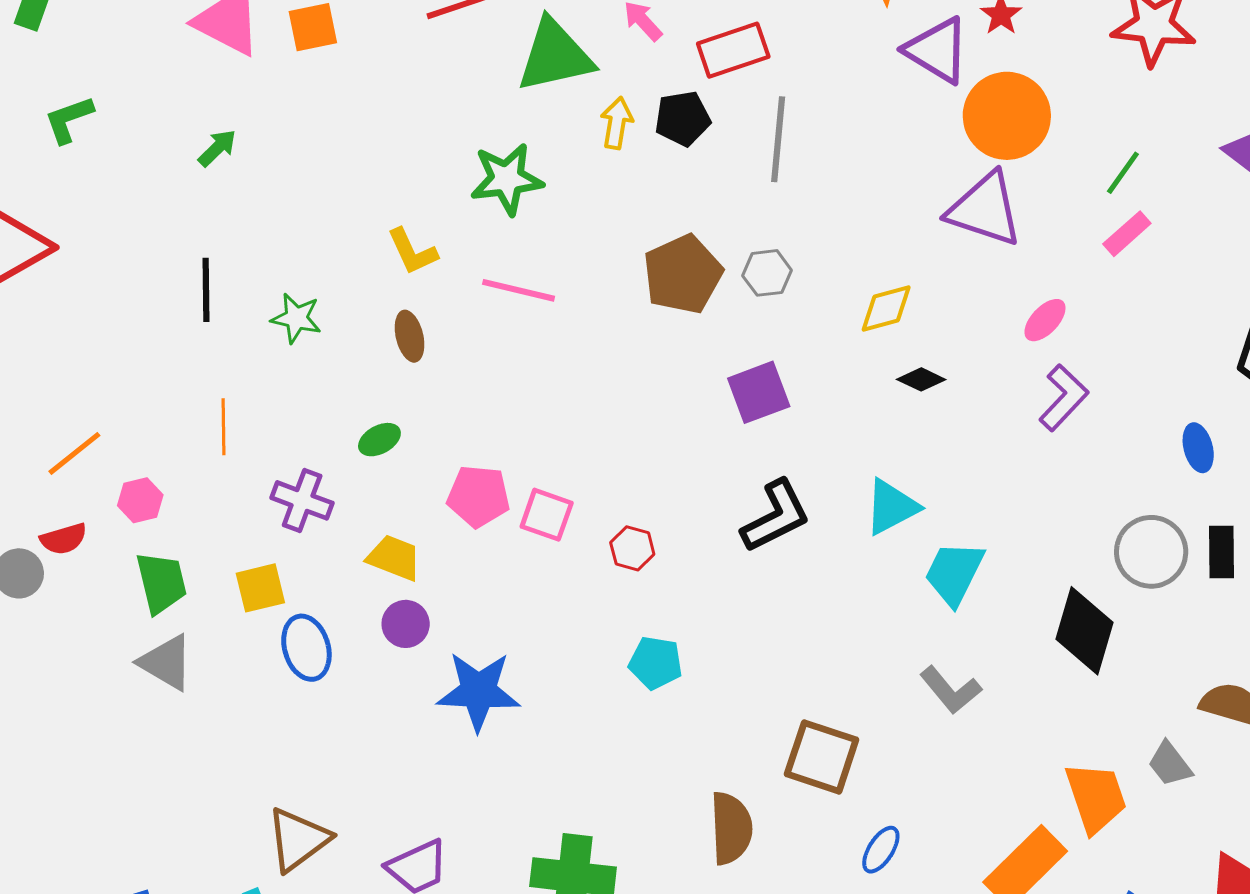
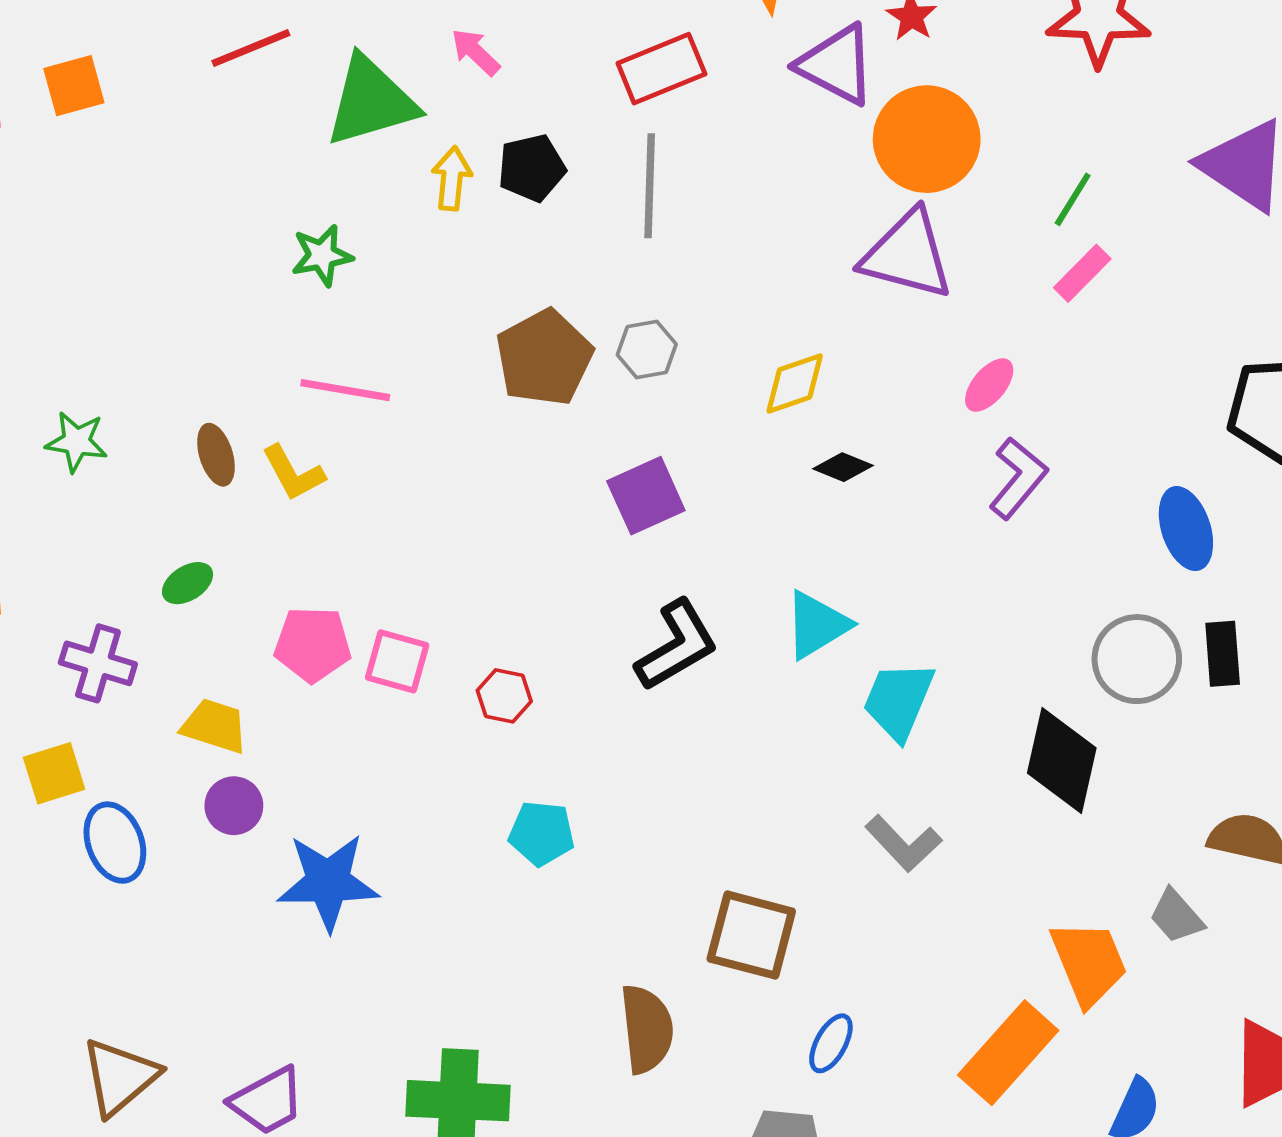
red rectangle: (733, 50) -> (661, 69), moved
green star: (507, 179) -> (322, 255), size x0.7
yellow L-shape: (412, 251) -> (293, 473), moved
blue ellipse: (1198, 448) -> (1186, 529), size x1.4

